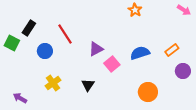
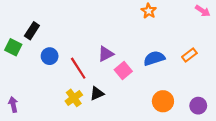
red line: (65, 34) -> (78, 68), moved
purple circle: (183, 71) -> (198, 106), moved
yellow cross: (53, 83) -> (74, 98), moved
black triangle: (88, 85) -> (97, 94), turned 32
purple arrow: (20, 98) -> (13, 105), moved, turned 48

